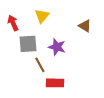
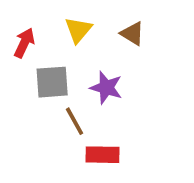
red arrow: (13, 23) -> (24, 43), turned 49
brown triangle: (85, 26) -> (132, 34), moved

